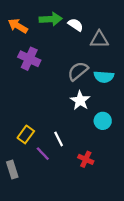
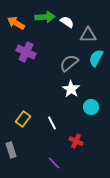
cyan semicircle: (104, 77) -> (96, 58), moved, turned 114
purple line: (43, 154) -> (54, 163), moved

